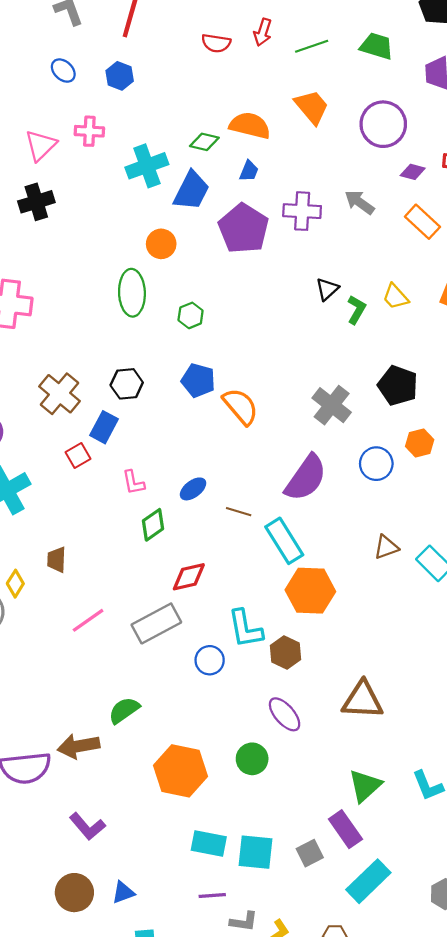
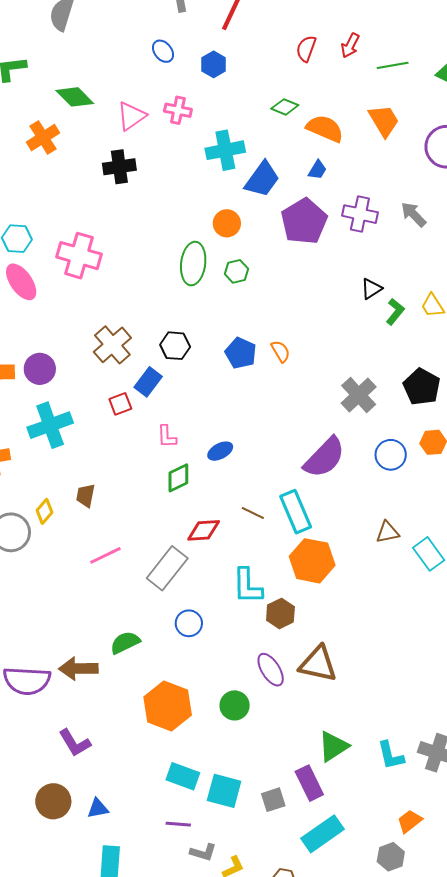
red semicircle: (216, 43) -> (306, 49), turned 92
green diamond: (204, 142) -> (285, 107), moved
green hexagon: (191, 315) -> (236, 271), moved
orange semicircle: (241, 406) -> (281, 351), moved, size x0.6
brown line: (239, 512) -> (253, 513), moved
gray rectangle: (156, 623) -> (167, 568), turned -33
blue circle: (210, 660) -> (189, 623), moved
brown triangle: (363, 700) -> (318, 664), moved

